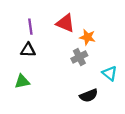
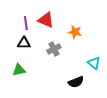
red triangle: (65, 23) -> (46, 20), moved
gray cross: (79, 57) -> (54, 49), moved

